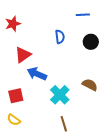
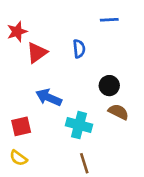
black circle: (91, 42) -> (109, 86), moved
red triangle: (23, 55) -> (37, 53), moved
cyan cross: (60, 95) -> (79, 125), turned -30

